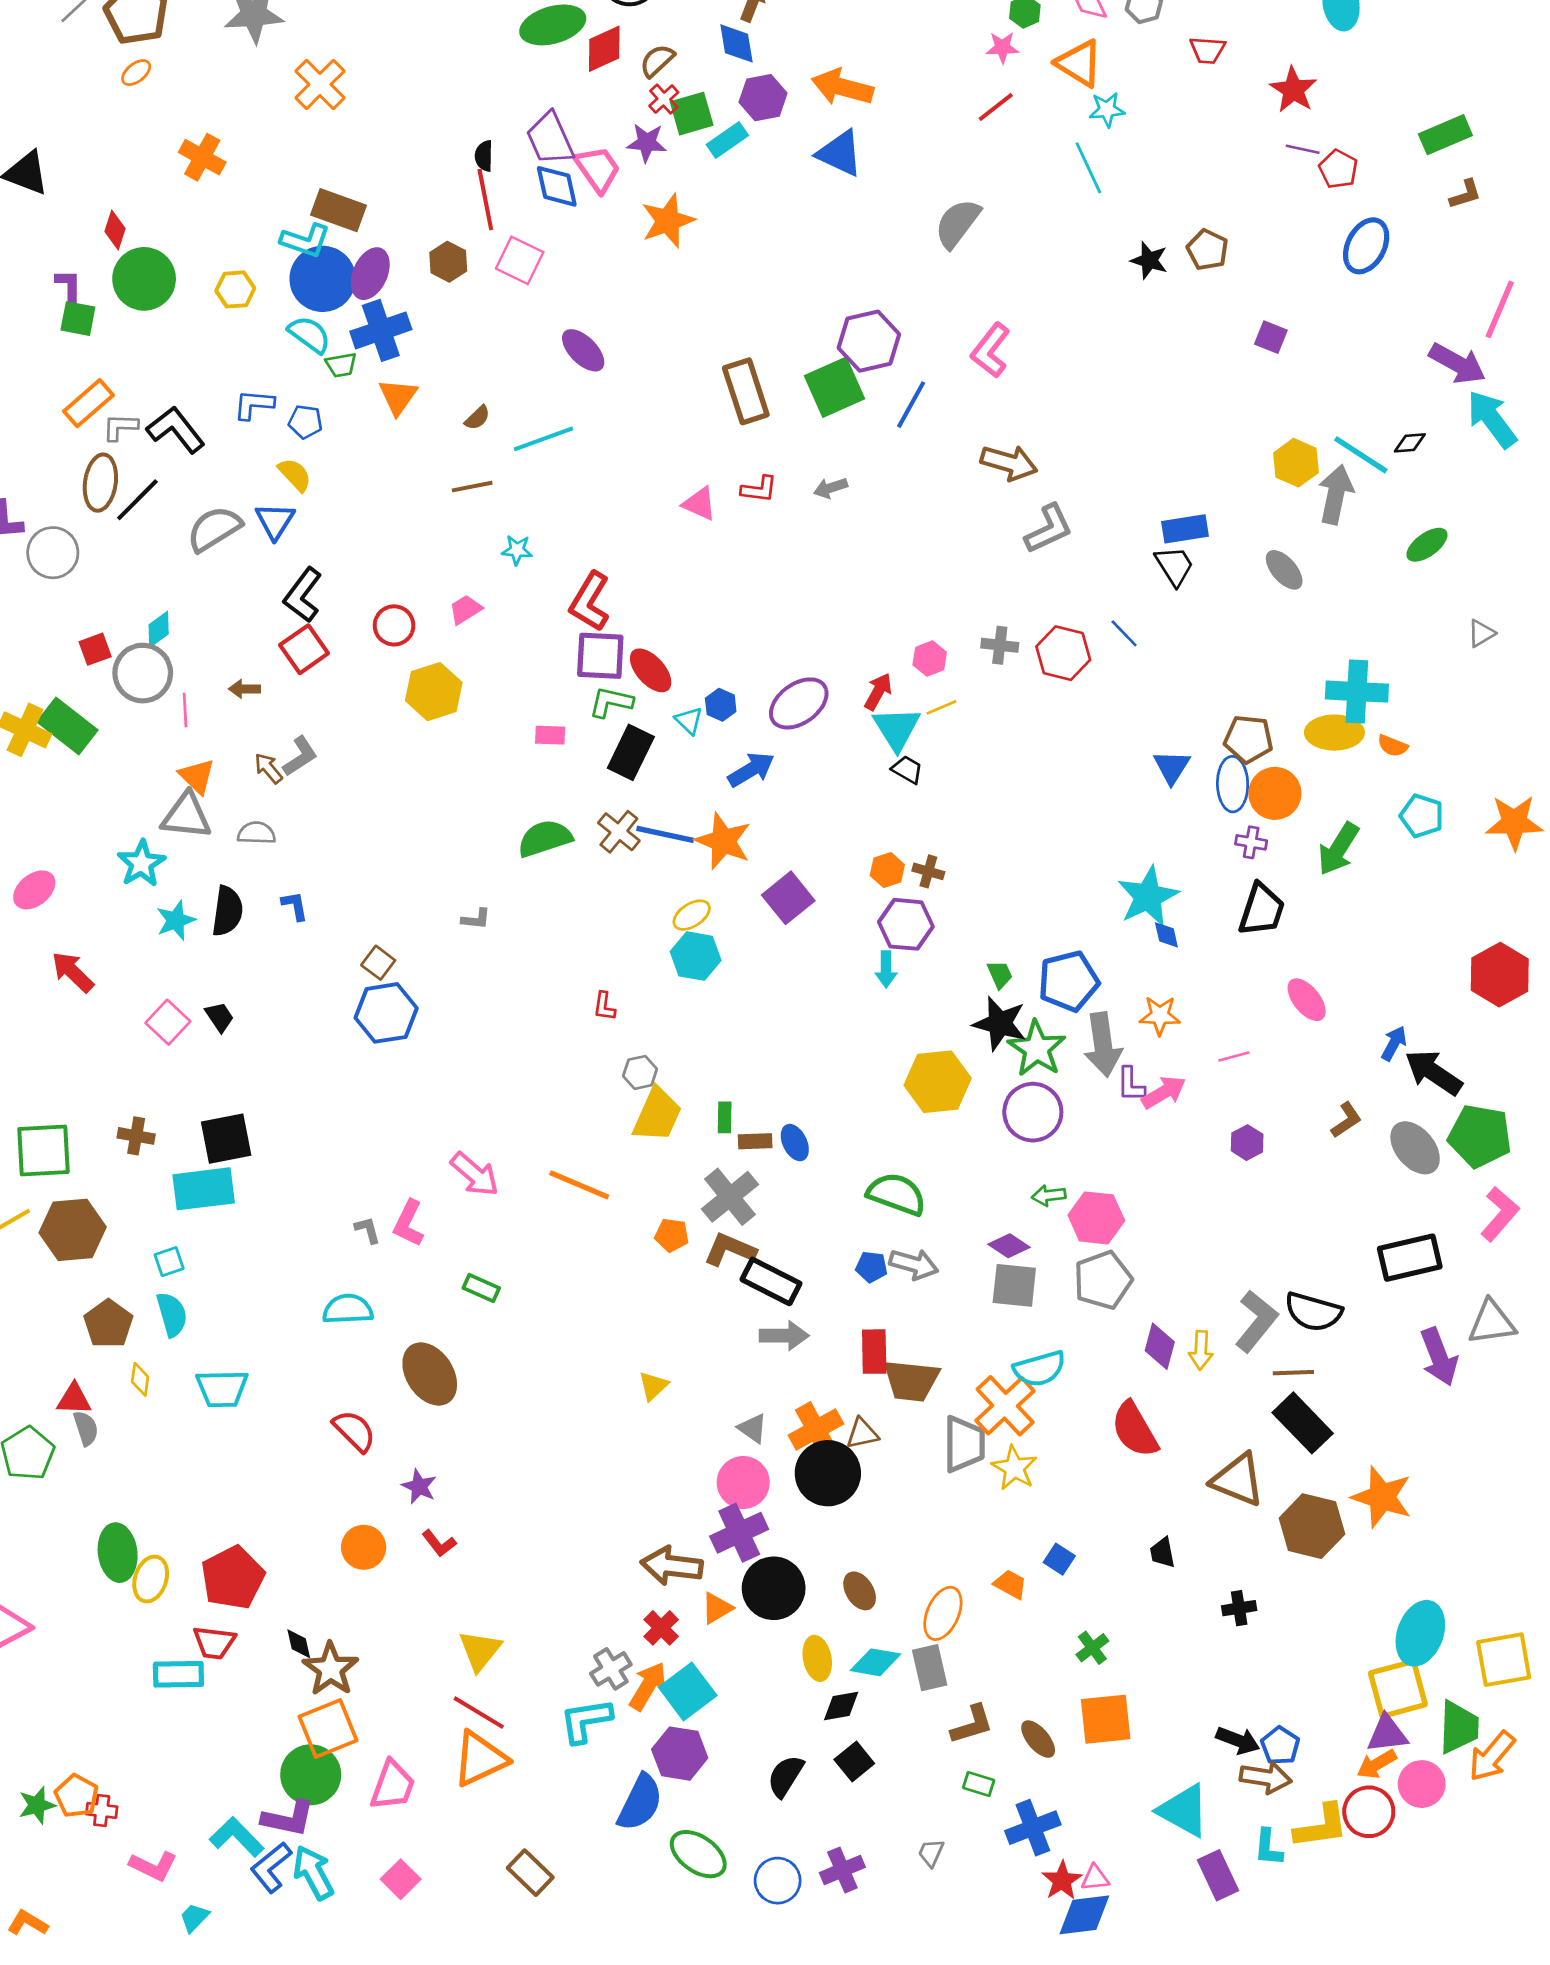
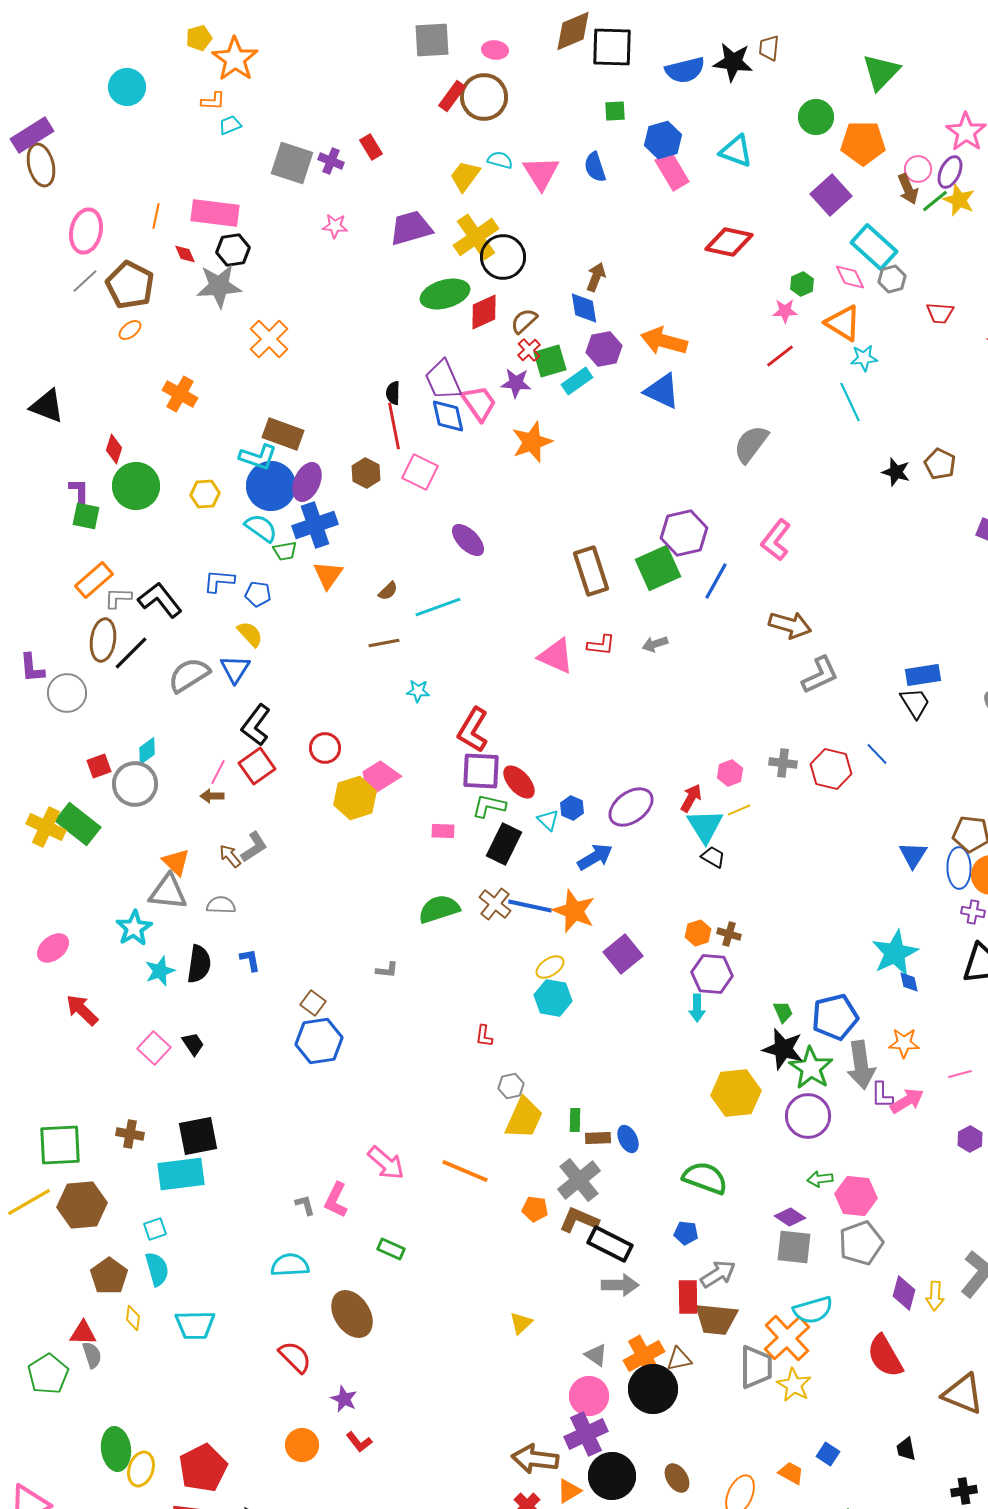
pink triangle: (700, 504) -> (556, 656), size x1.4
pink trapezoid: (465, 610) -> (379, 778), moved, size x1.6
pink line: (185, 710) -> (218, 772), moved, turned 30
gray arrow: (914, 1264) -> (718, 1274), moved, turned -48

